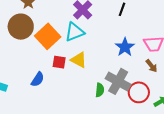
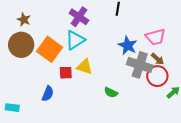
gray cross: (118, 81) -> (140, 65), moved
green semicircle: (100, 90) -> (111, 92), turned 120
red circle: (139, 92) -> (157, 76), moved

